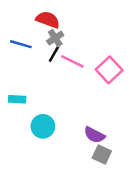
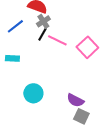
blue line: (21, 44) -> (15, 26), turned -54
cyan rectangle: (17, 99) -> (12, 58), moved

